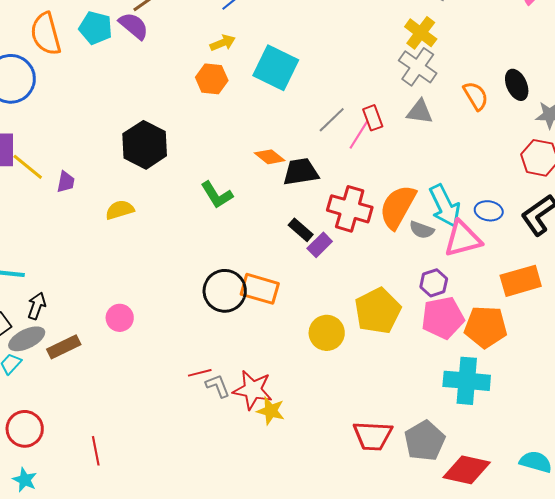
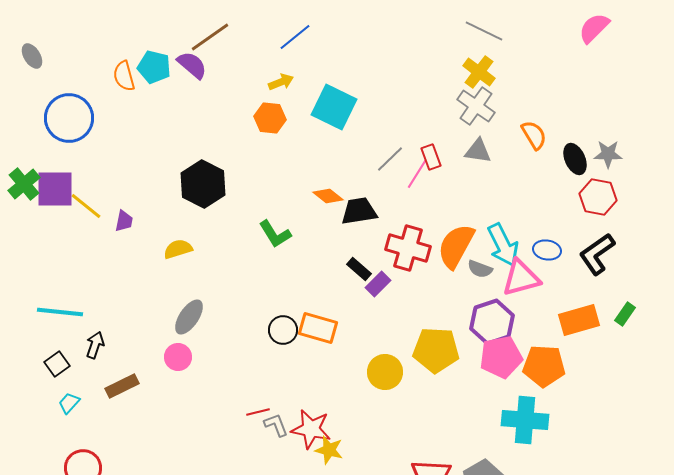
orange semicircle: (46, 34) -> (124, 76), moved, size x0.7
black ellipse: (517, 85) -> (575, 159), moved
purple hexagon: (434, 283) -> (492, 322), size x1.6
black circle: (225, 291) -> (283, 330), size x0.7
yellow pentagon: (378, 311) -> (436, 350), turned 30
gray ellipse: (27, 339) -> (189, 317), moved, turned -30

